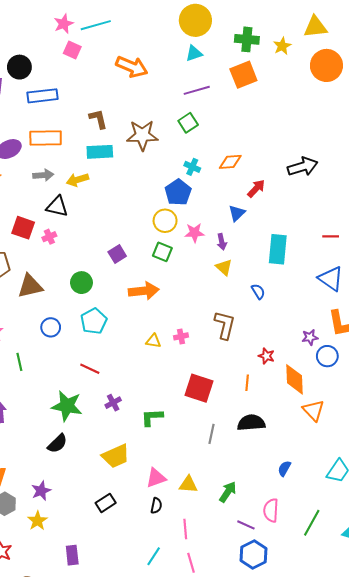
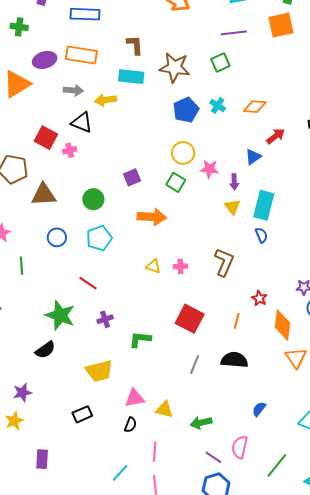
blue pentagon: (178, 192) -> (186, 110), moved
cyan rectangle: (278, 249) -> (264, 205), moved
green arrow: (228, 492) -> (201, 423), turned -145

